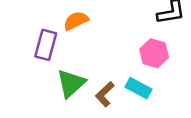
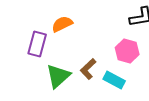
brown L-shape: (105, 94) -> (88, 69), moved

